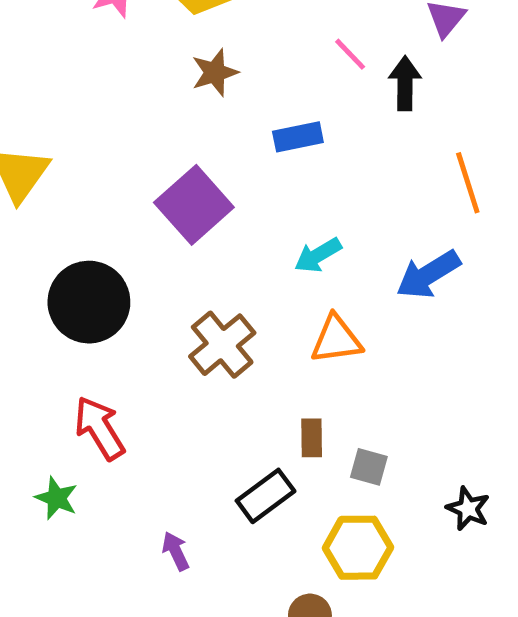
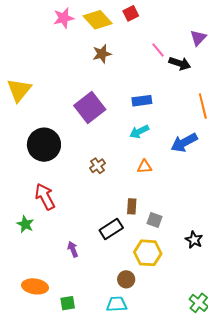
black arrow: (405, 83) -> (180, 63), turned 105
blue rectangle: (298, 137) -> (142, 101), moved
orange triangle: (336, 339) -> (145, 167), size x0.7
brown cross: (222, 345) -> (98, 166), size x0.6

